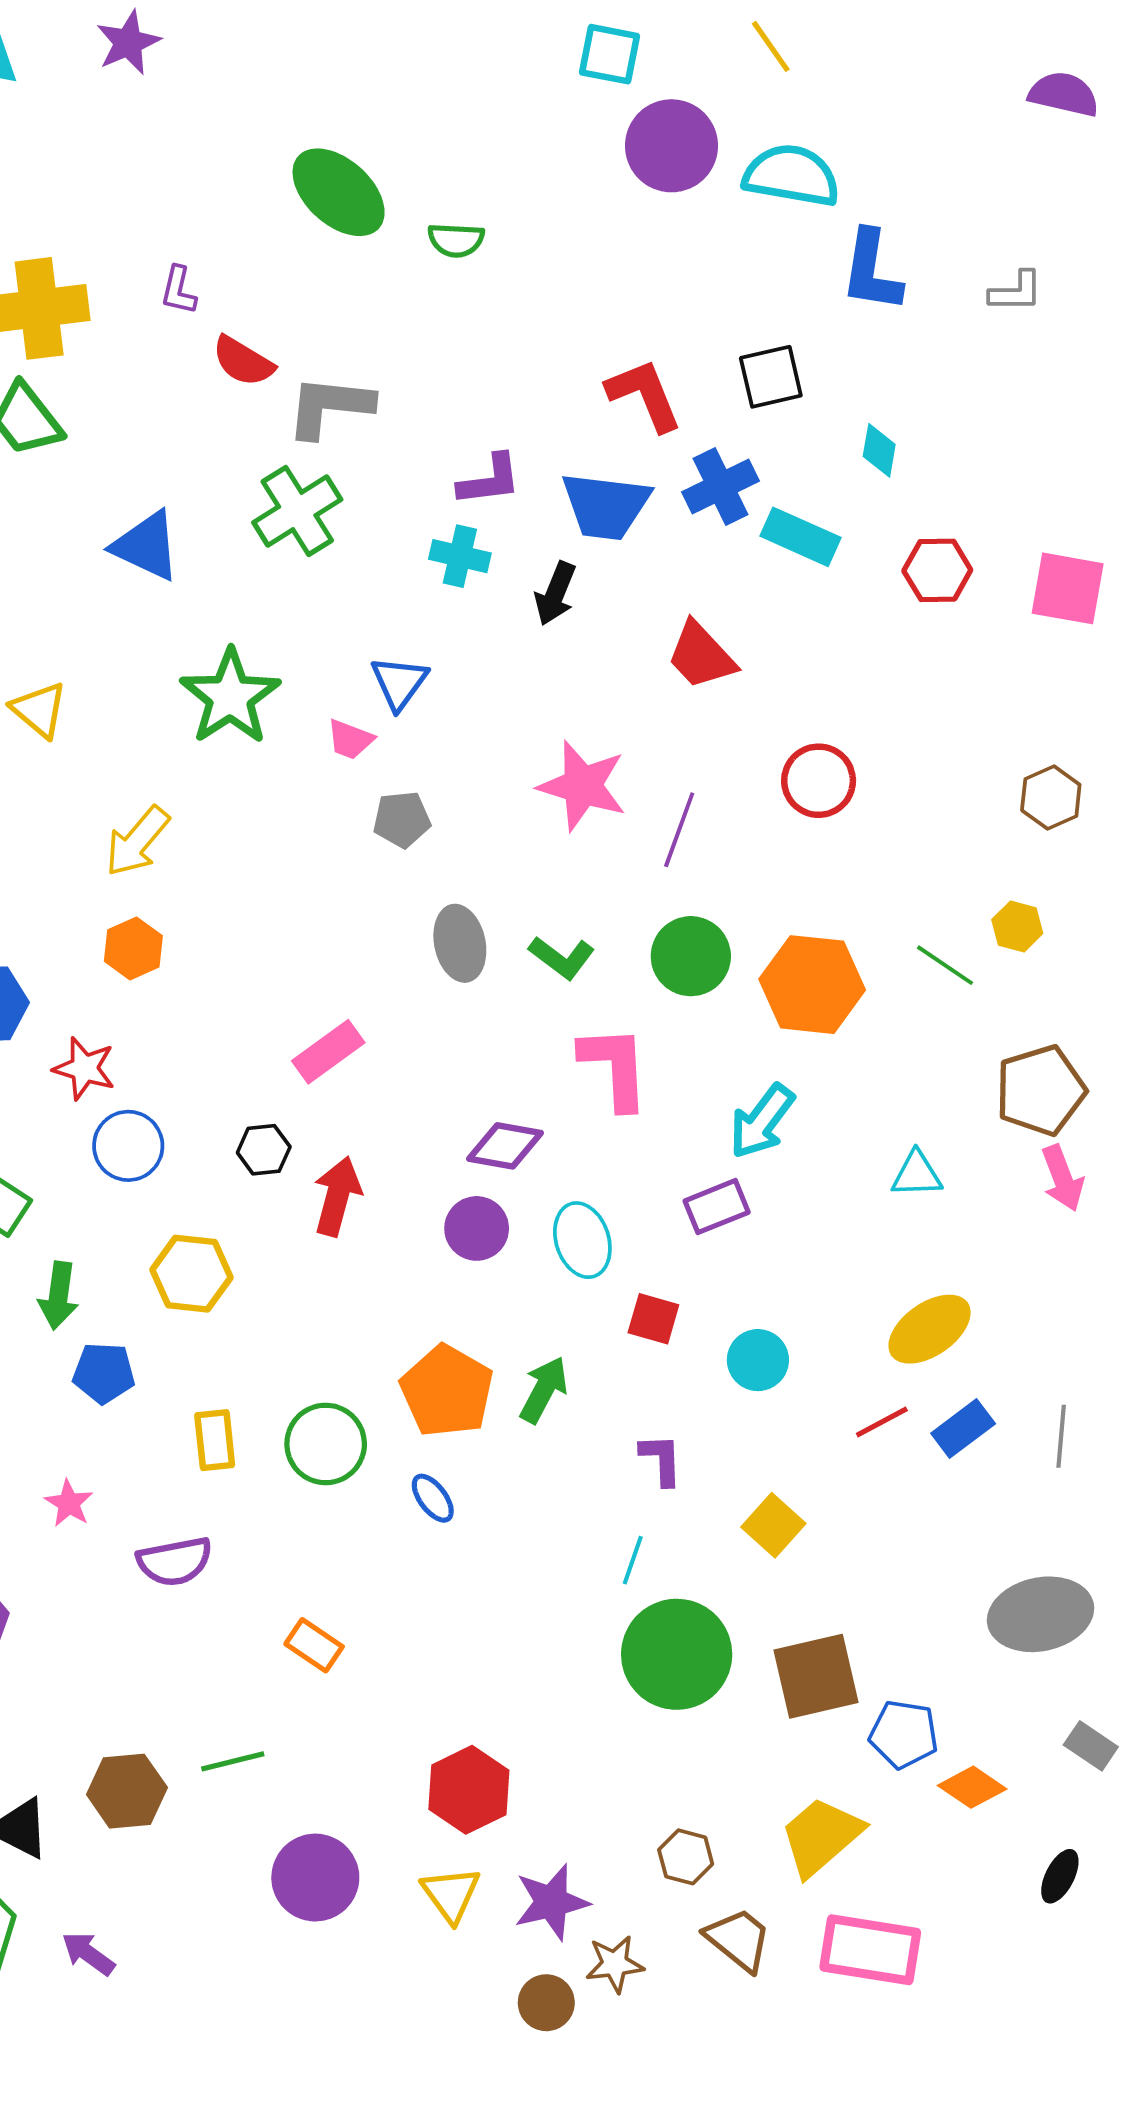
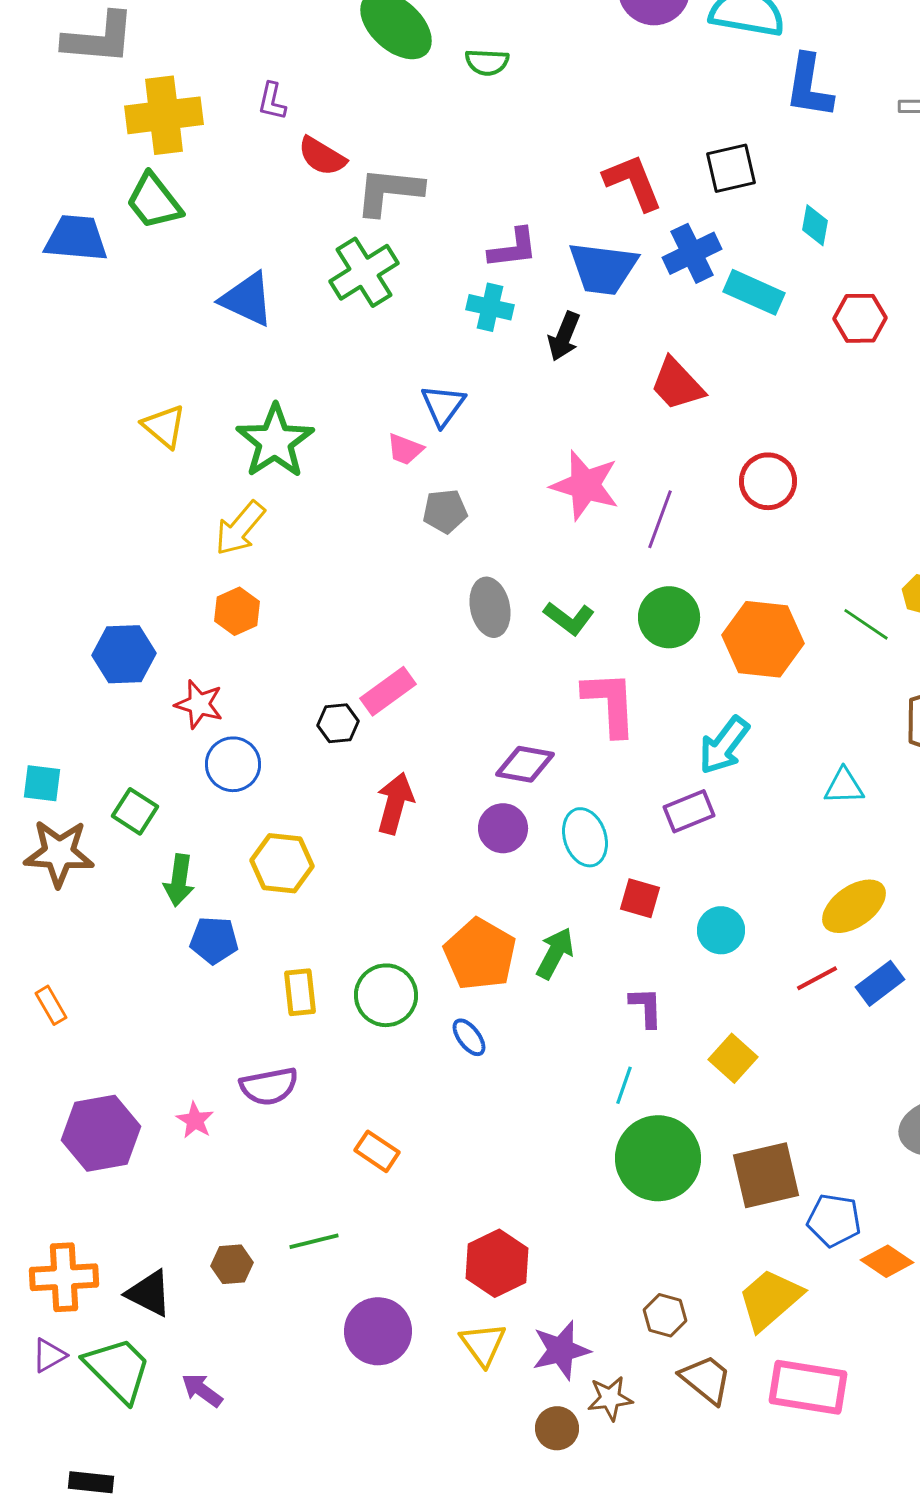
green star: (230, 697) -> (275, 441), moved
black hexagon: (264, 1150) -> (338, 723), moved
pink star: (69, 1503) -> (195, 1120), moved
brown hexagon: (127, 1791) -> (232, 1264), size x0.7

